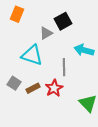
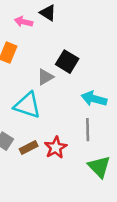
black square: (63, 21) -> (67, 62), turned -30
gray line: (64, 67) -> (88, 130), moved

